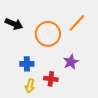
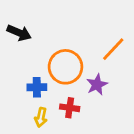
orange line: (77, 23) -> (113, 49), moved
orange circle: (48, 34) -> (65, 67), moved

